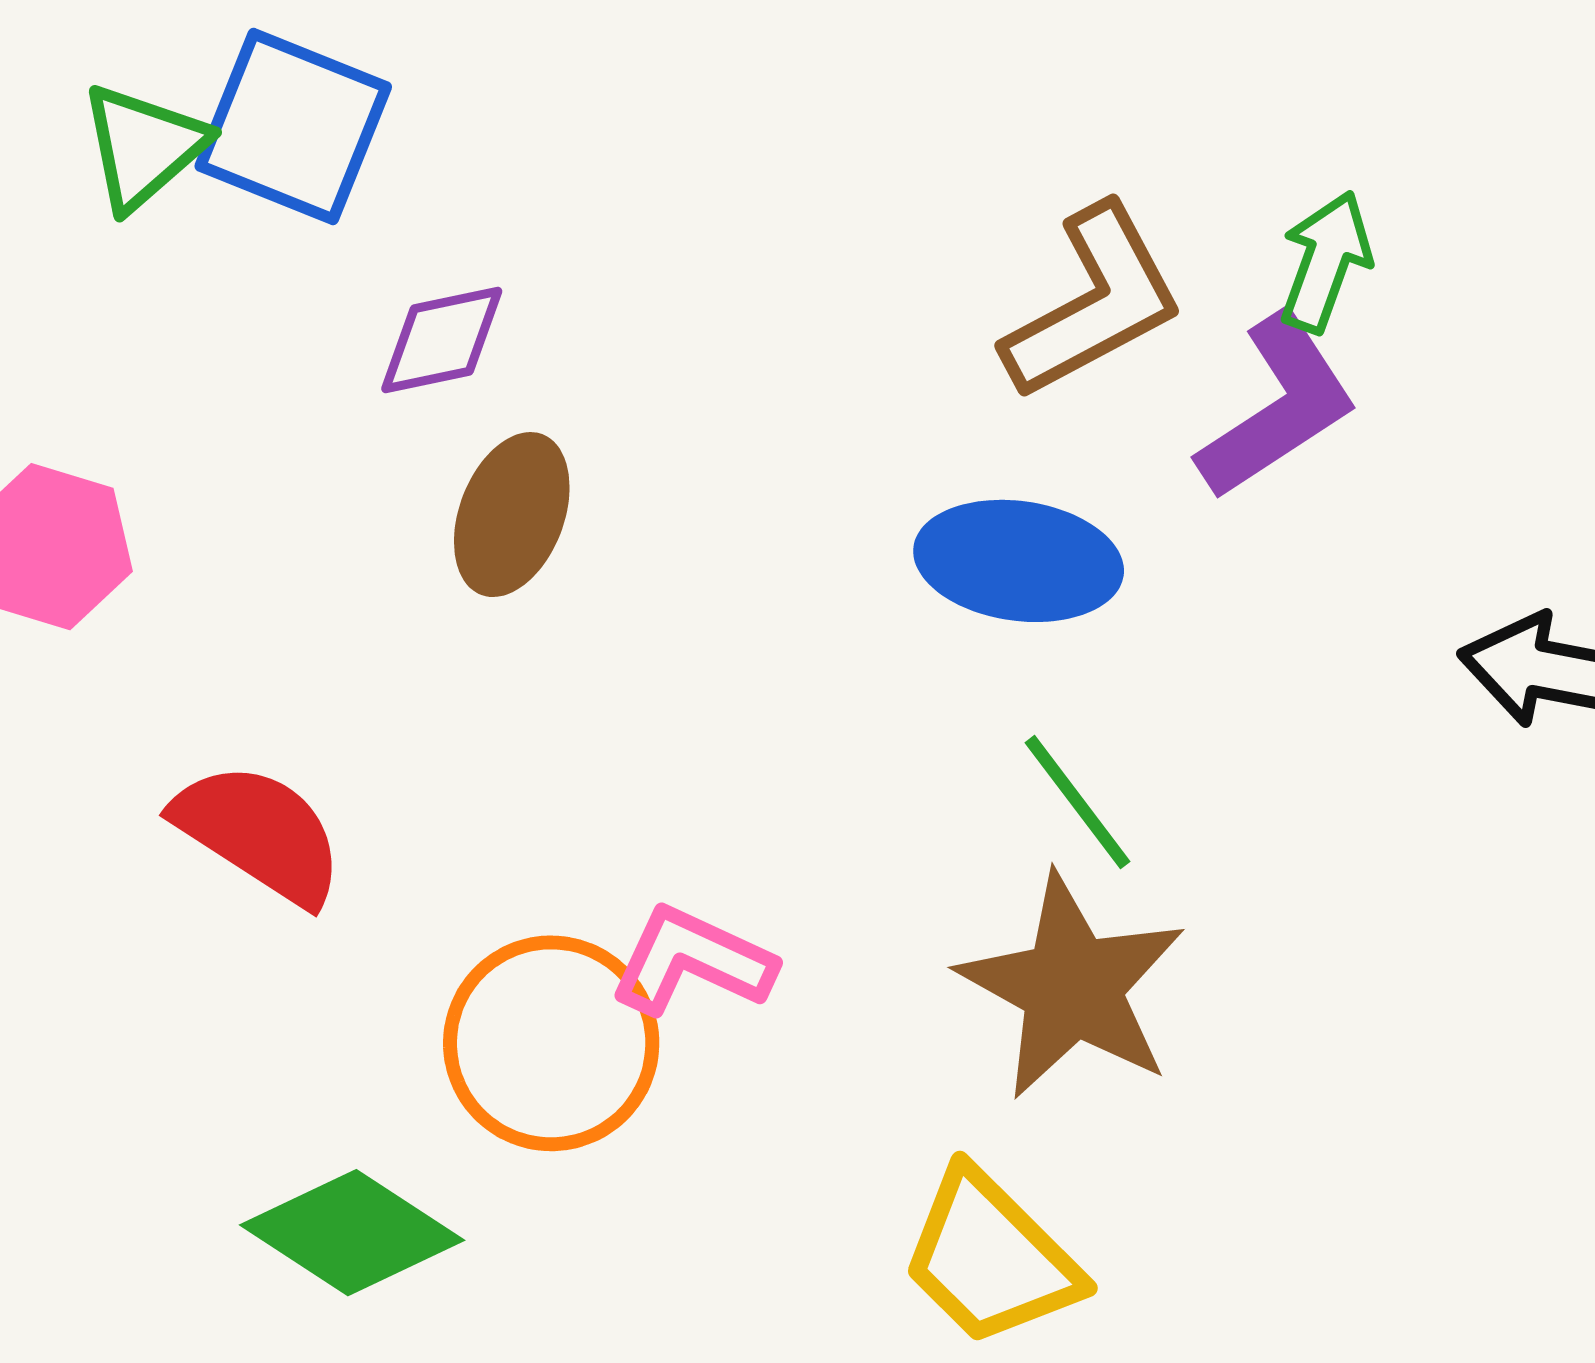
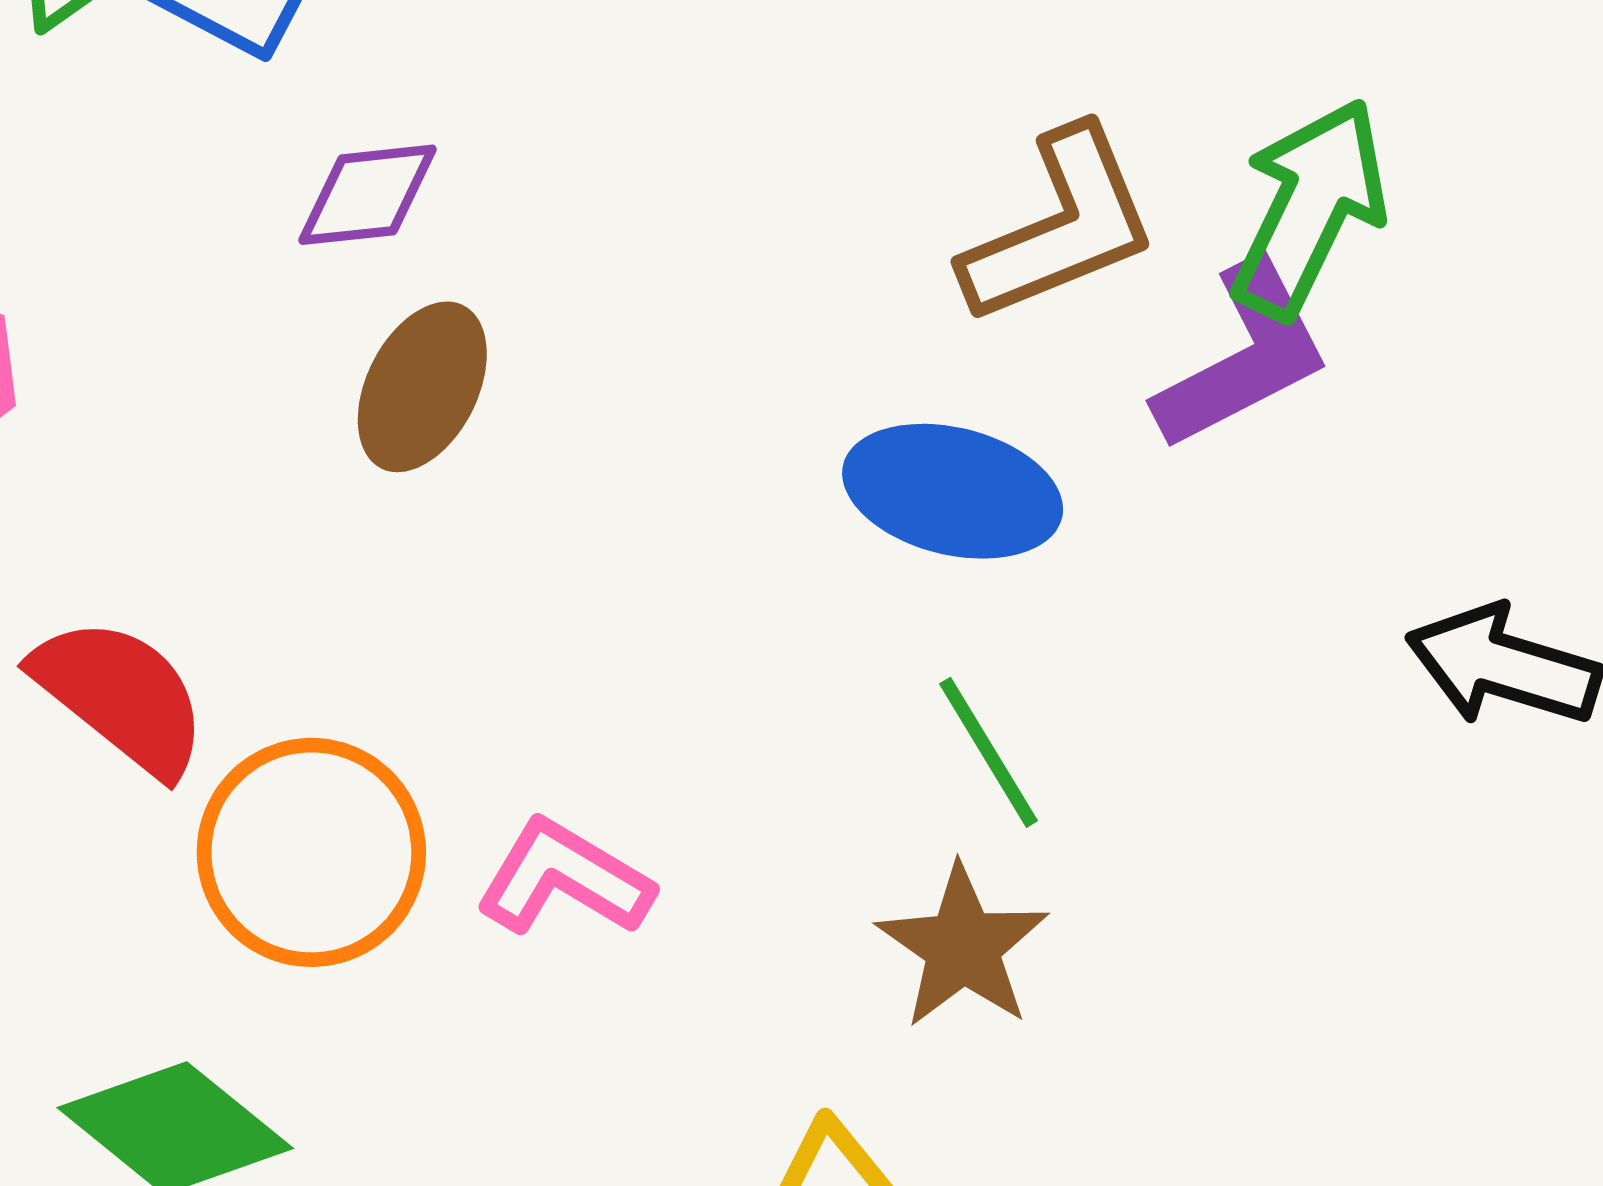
green arrow: (1325, 262) -> (1309, 209), size x1.5
brown star: (1072, 987) -> (963, 947), size x0.7
orange circle: (551, 1043) -> (311, 852), moved

